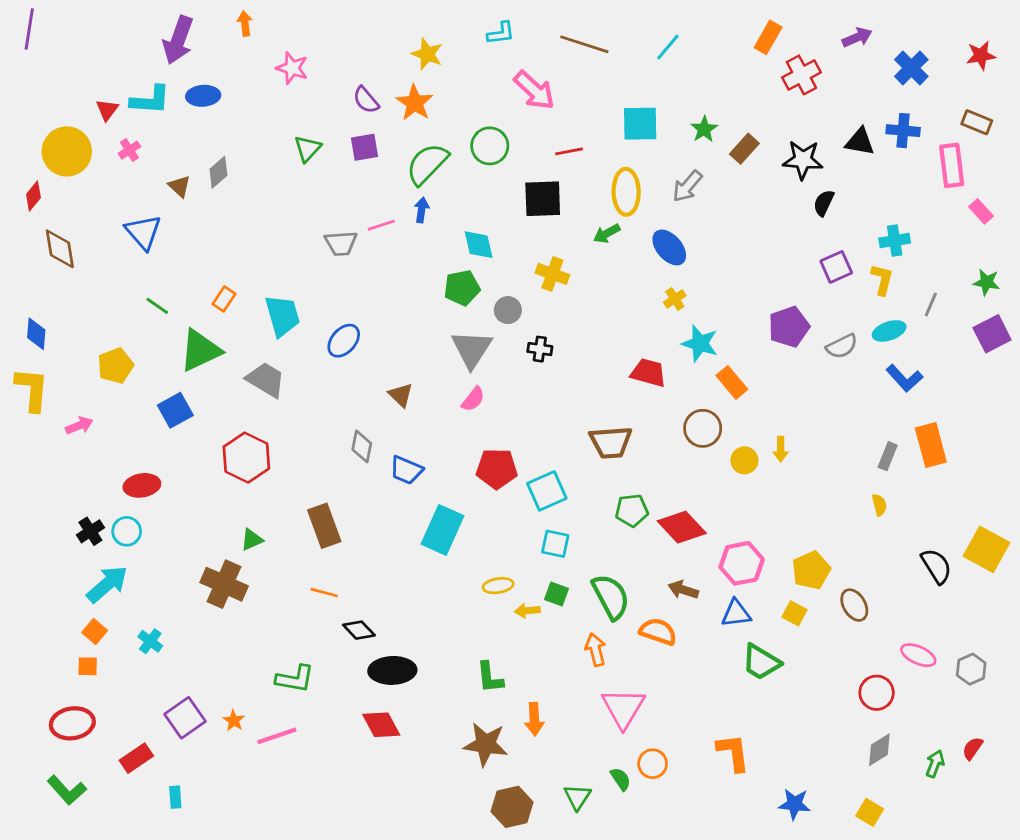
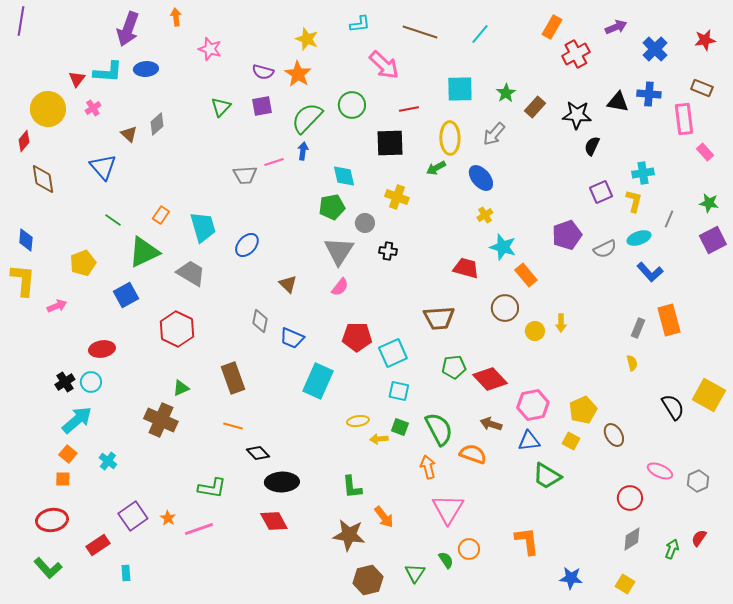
purple semicircle: (366, 100) -> (263, 72), turned -35
orange arrow: (534, 719) -> (384, 517), turned -35

